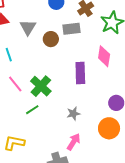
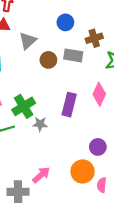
gray star: (73, 114) -> (40, 124), moved

